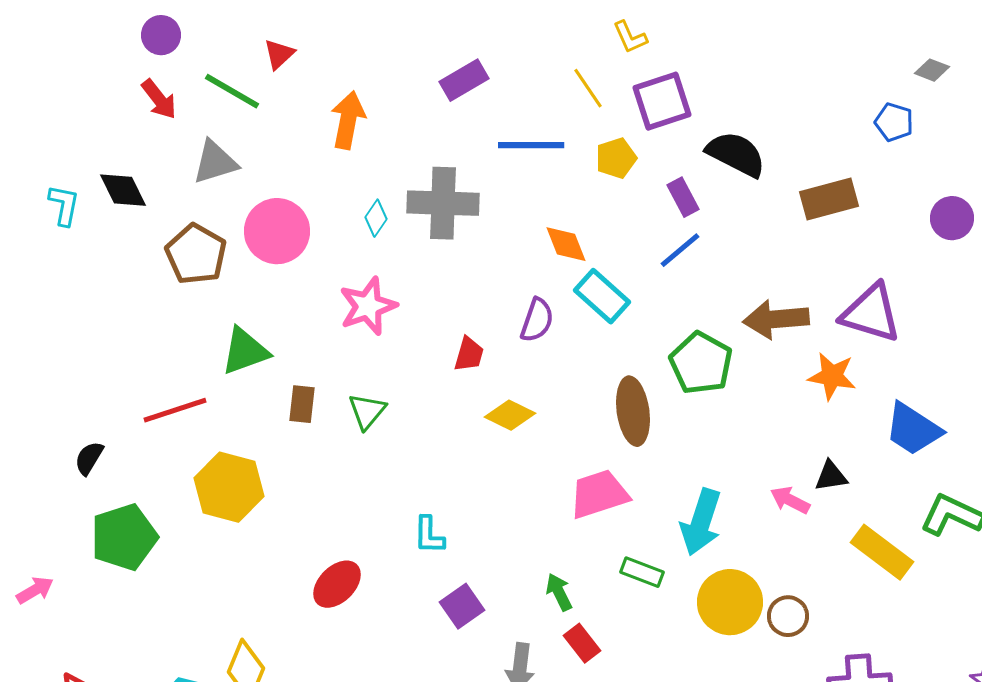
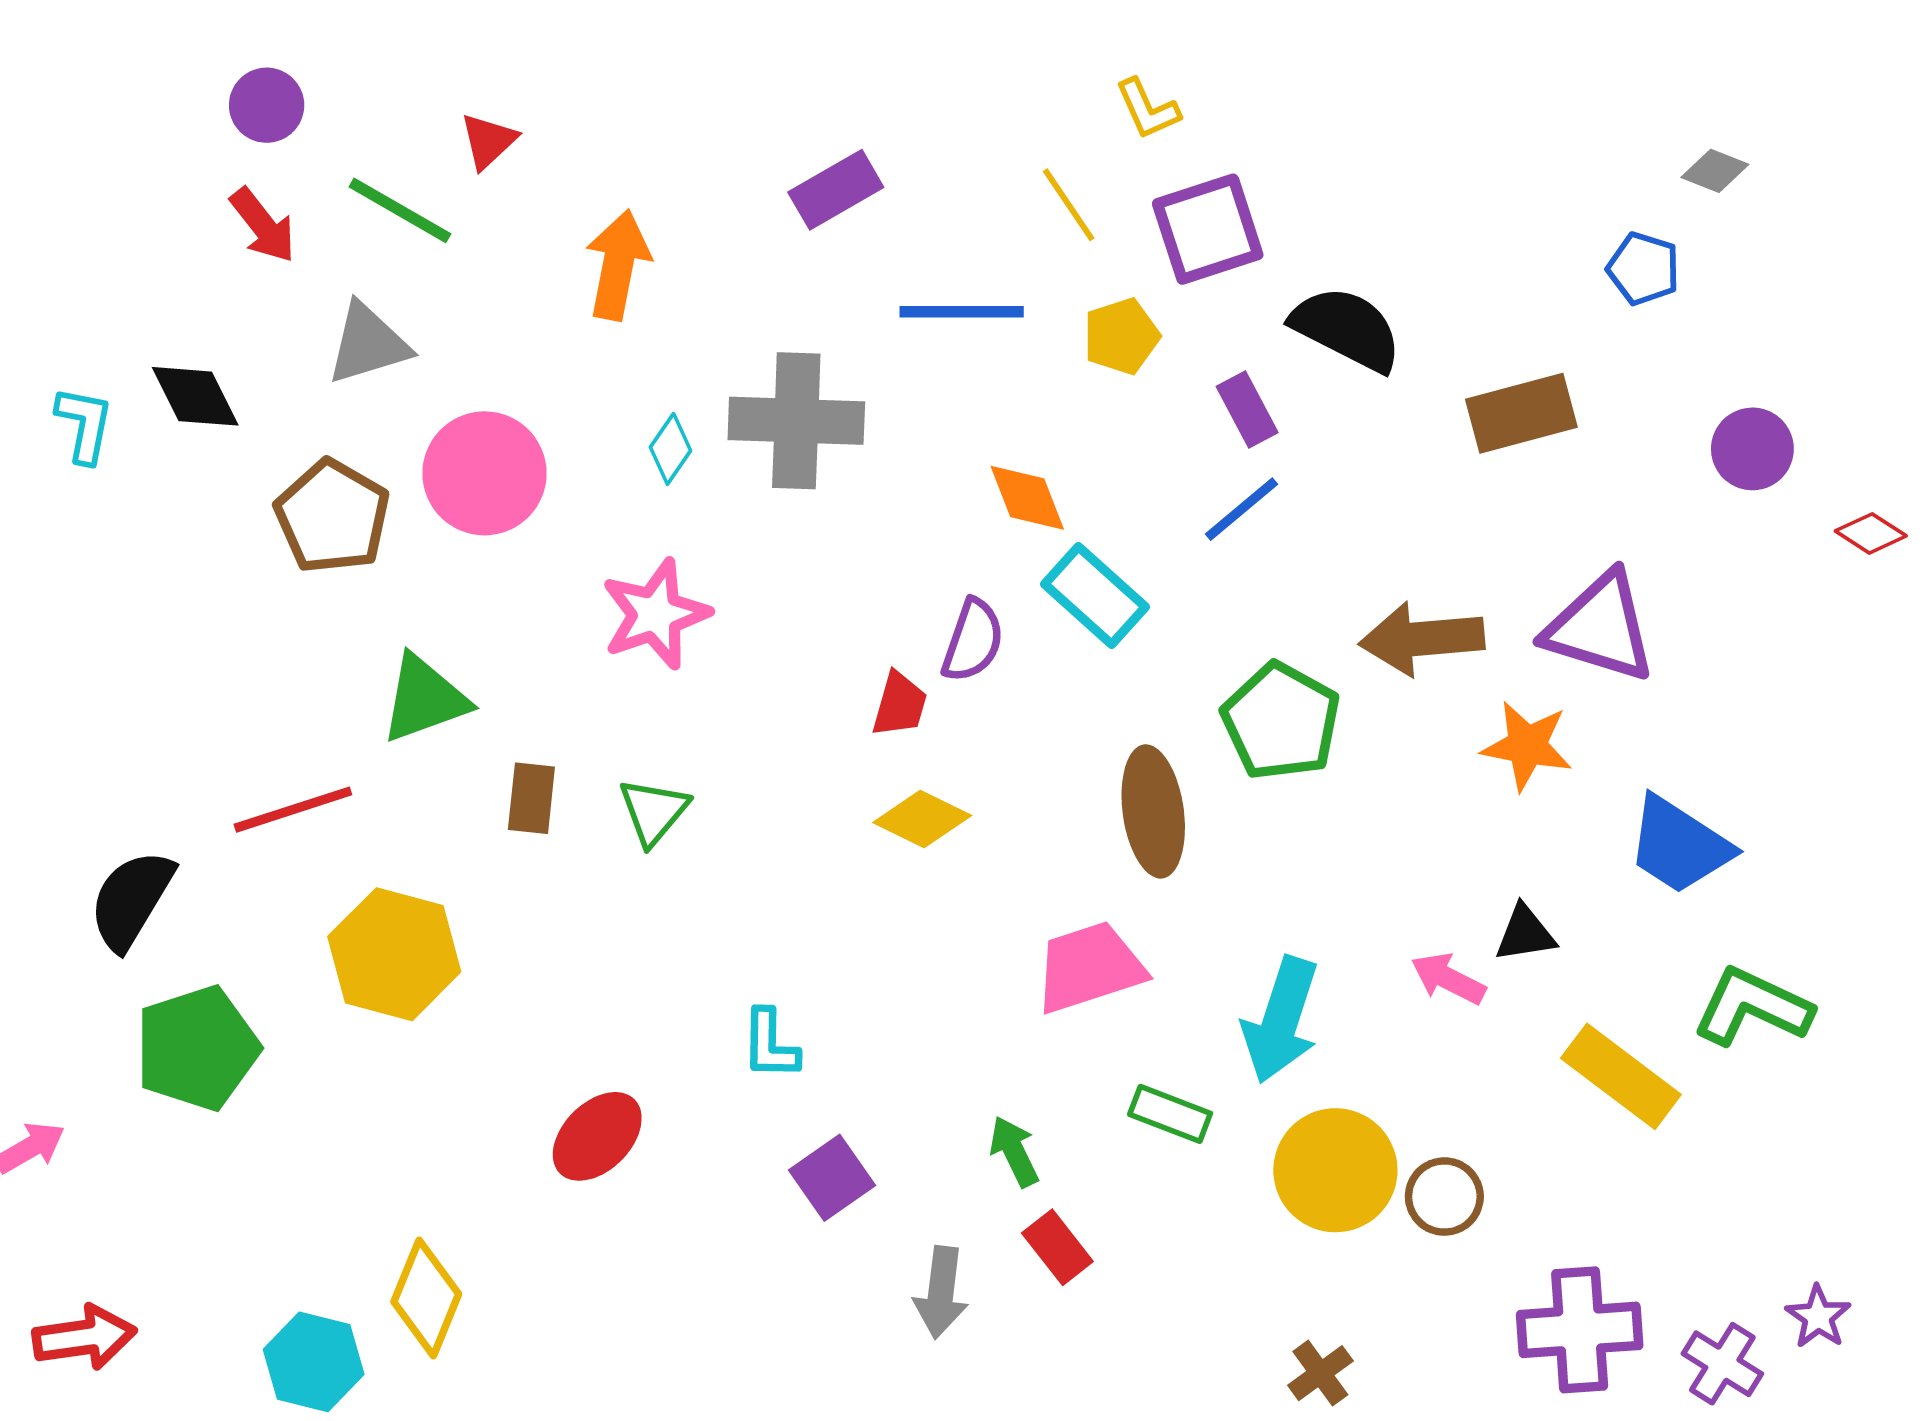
red trapezoid: (469, 354) -> (900, 704), moved
black semicircle: (89, 458) -> (131, 900), size x1.6

